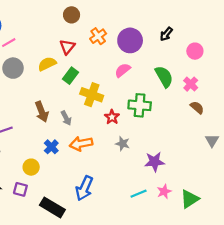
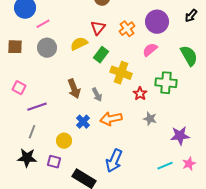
orange cross: (98, 36) -> (127, 29), moved

